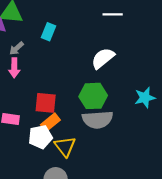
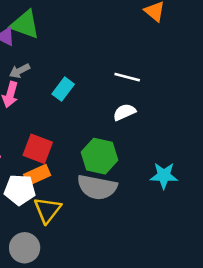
white line: (113, 14) -> (127, 77), moved
cyan rectangle: (48, 32) -> (63, 89), moved
white semicircle: (103, 58) -> (124, 112), size x0.7

